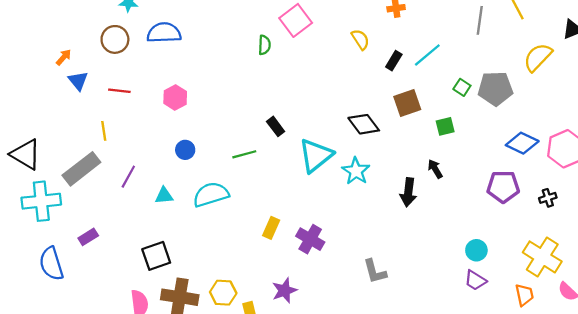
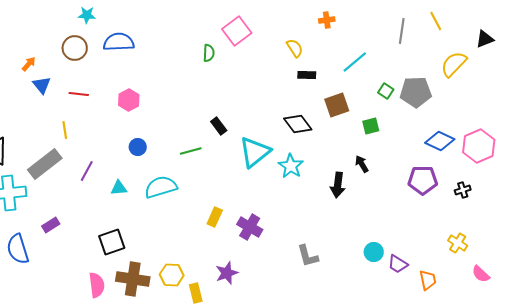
black rectangle: (394, 61) -> (307, 75), moved, turned 60
cyan circle: (476, 250) -> (374, 252), moved
yellow cross: (542, 257) -> (458, 243), size x0.6
orange trapezoid: (524, 295) -> (428, 280), moved

